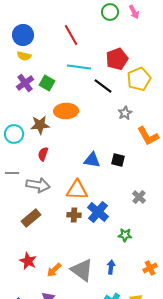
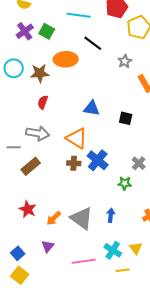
black line: (103, 86) -> (93, 43), moved
cyan circle: (14, 134) -> (14, 68), moved
black square: (118, 160) -> (126, 118), moved
gray line: (12, 173) -> (14, 147), moved
orange triangle: (77, 190) -> (77, 138), turned 30
gray cross: (139, 197) -> (139, 163), moved

